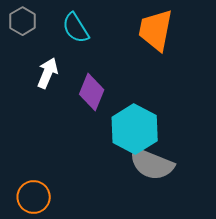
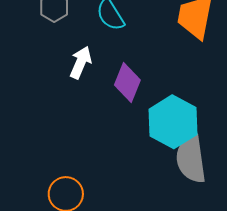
gray semicircle: (152, 164) -> (191, 159), turned 60

